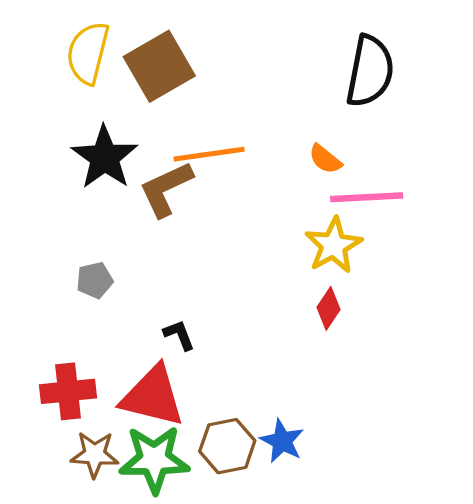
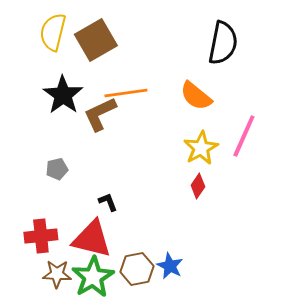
orange semicircle: (325, 159) -> (196, 96), size x1.6
pink line: (367, 197) -> (244, 136), moved, turned -63
green star: (154, 459) -> (93, 277), turned -30

